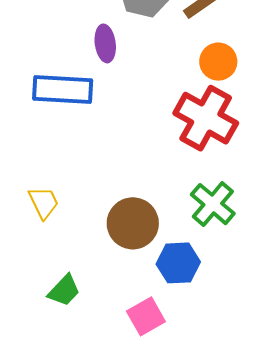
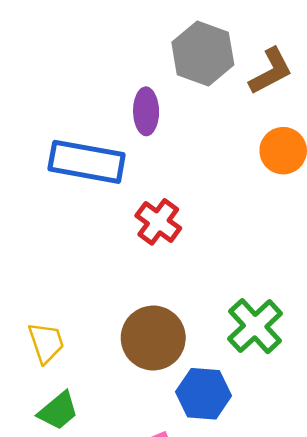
red cross: (206, 118) -> (158, 222), moved, size x0.6
yellow trapezoid: (44, 203) -> (46, 343), moved

